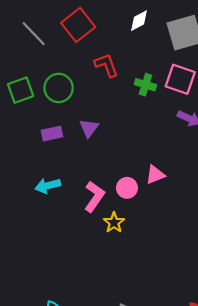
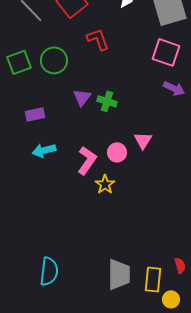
green cross: (145, 85) -> (107, 101), moved
purple rectangle: (52, 134) -> (35, 114), moved
pink triangle: (155, 175) -> (143, 140), turned -36

